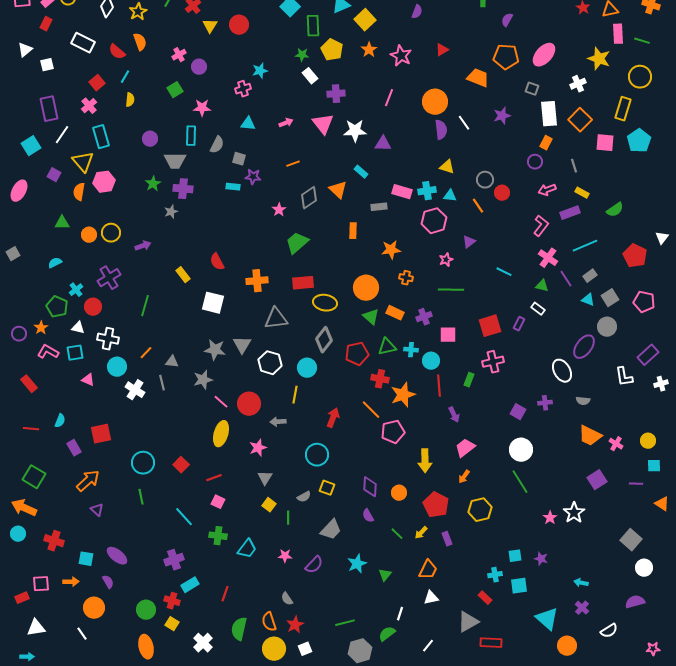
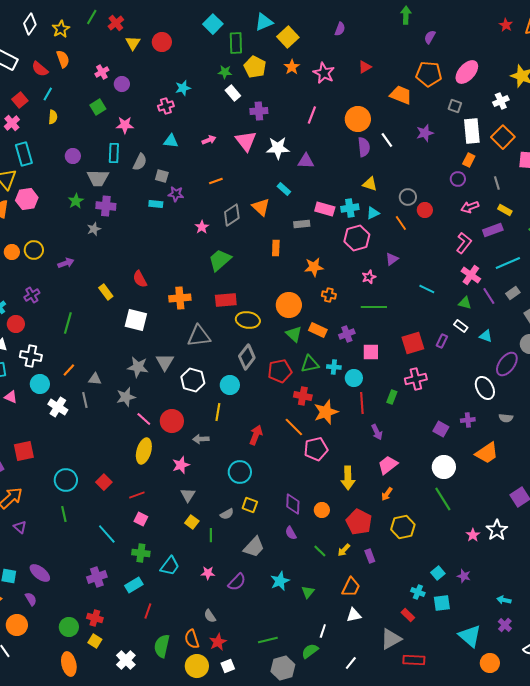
cyan triangle: (450, 196) -> (373, 213), turned -32
purple cross: (109, 278) -> (32, 295), size x0.7
cyan triangle: (588, 300) -> (486, 336), moved
orange trapezoid: (590, 436) -> (487, 453), moved, turned -60
cyan square: (515, 556) -> (438, 573), turned -32
cyan cross: (495, 575) -> (418, 592), turned 32
cyan rectangle: (190, 585) -> (134, 585), moved

